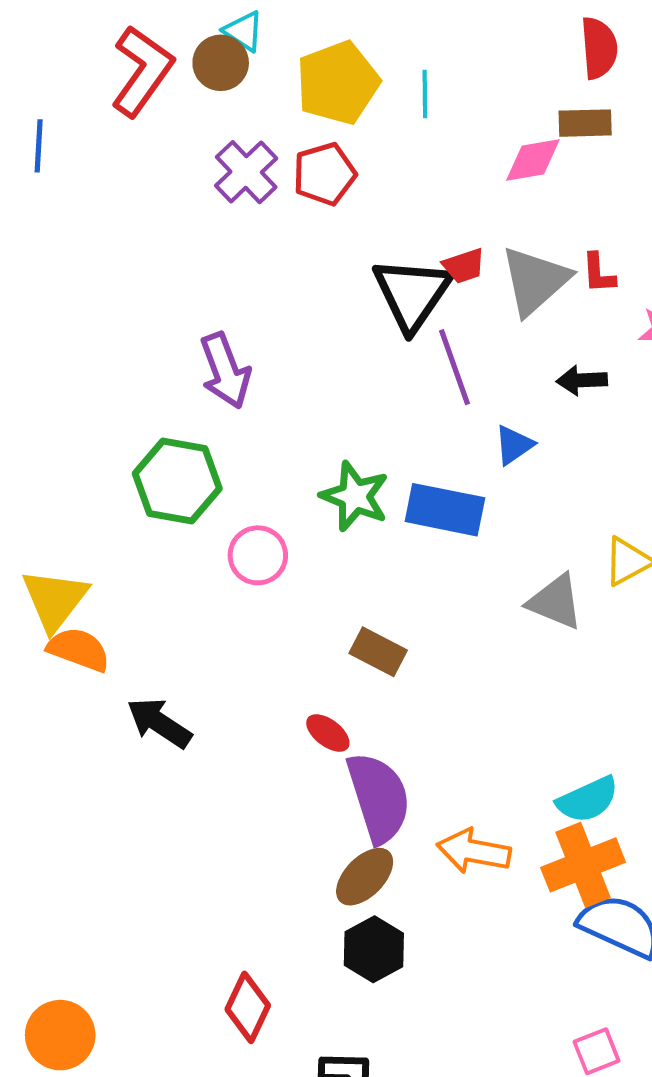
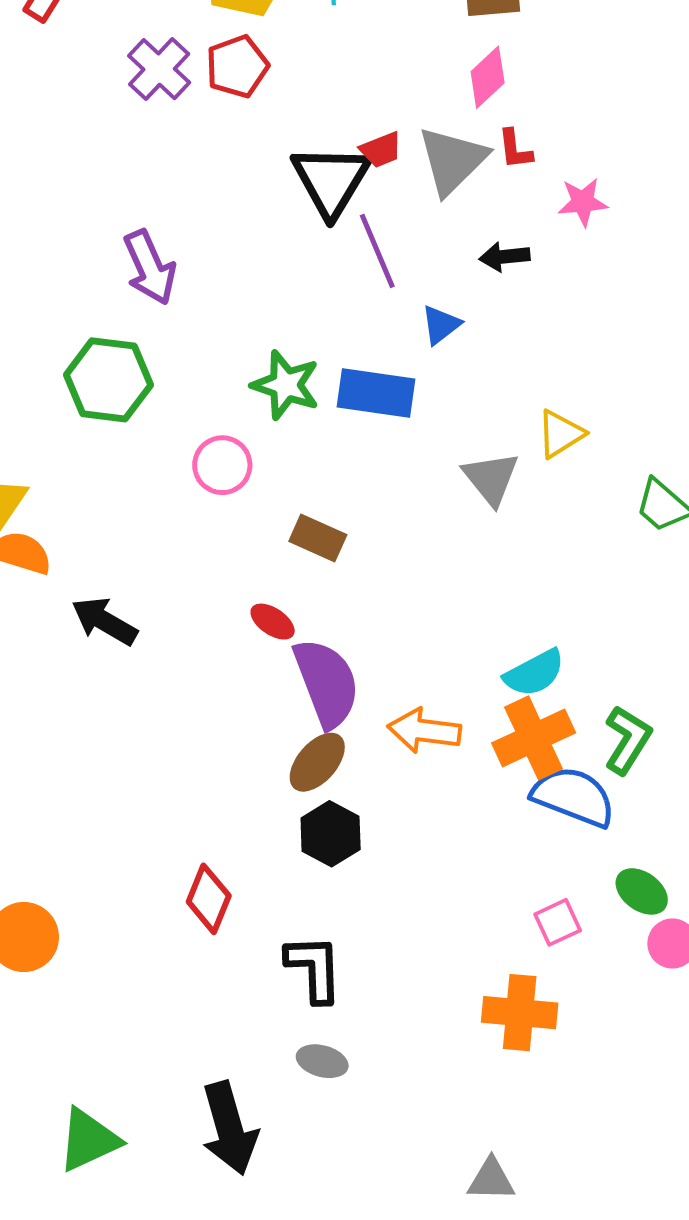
pink diamond: (533, 160) -> (488, 77), moved, turned -30
pink circle: (258, 555) -> (222, 465), moved
gray triangle: (555, 602) -> (491, 478), turned 32

